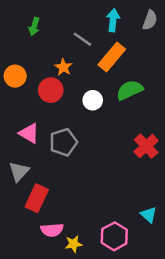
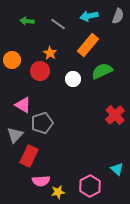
cyan arrow: (113, 20) -> (89, 16), turned -108
green arrow: (34, 27) -> (27, 21), turned 80
gray line: (82, 39) -> (58, 24), moved
gray pentagon: (63, 142) -> (42, 123), moved

